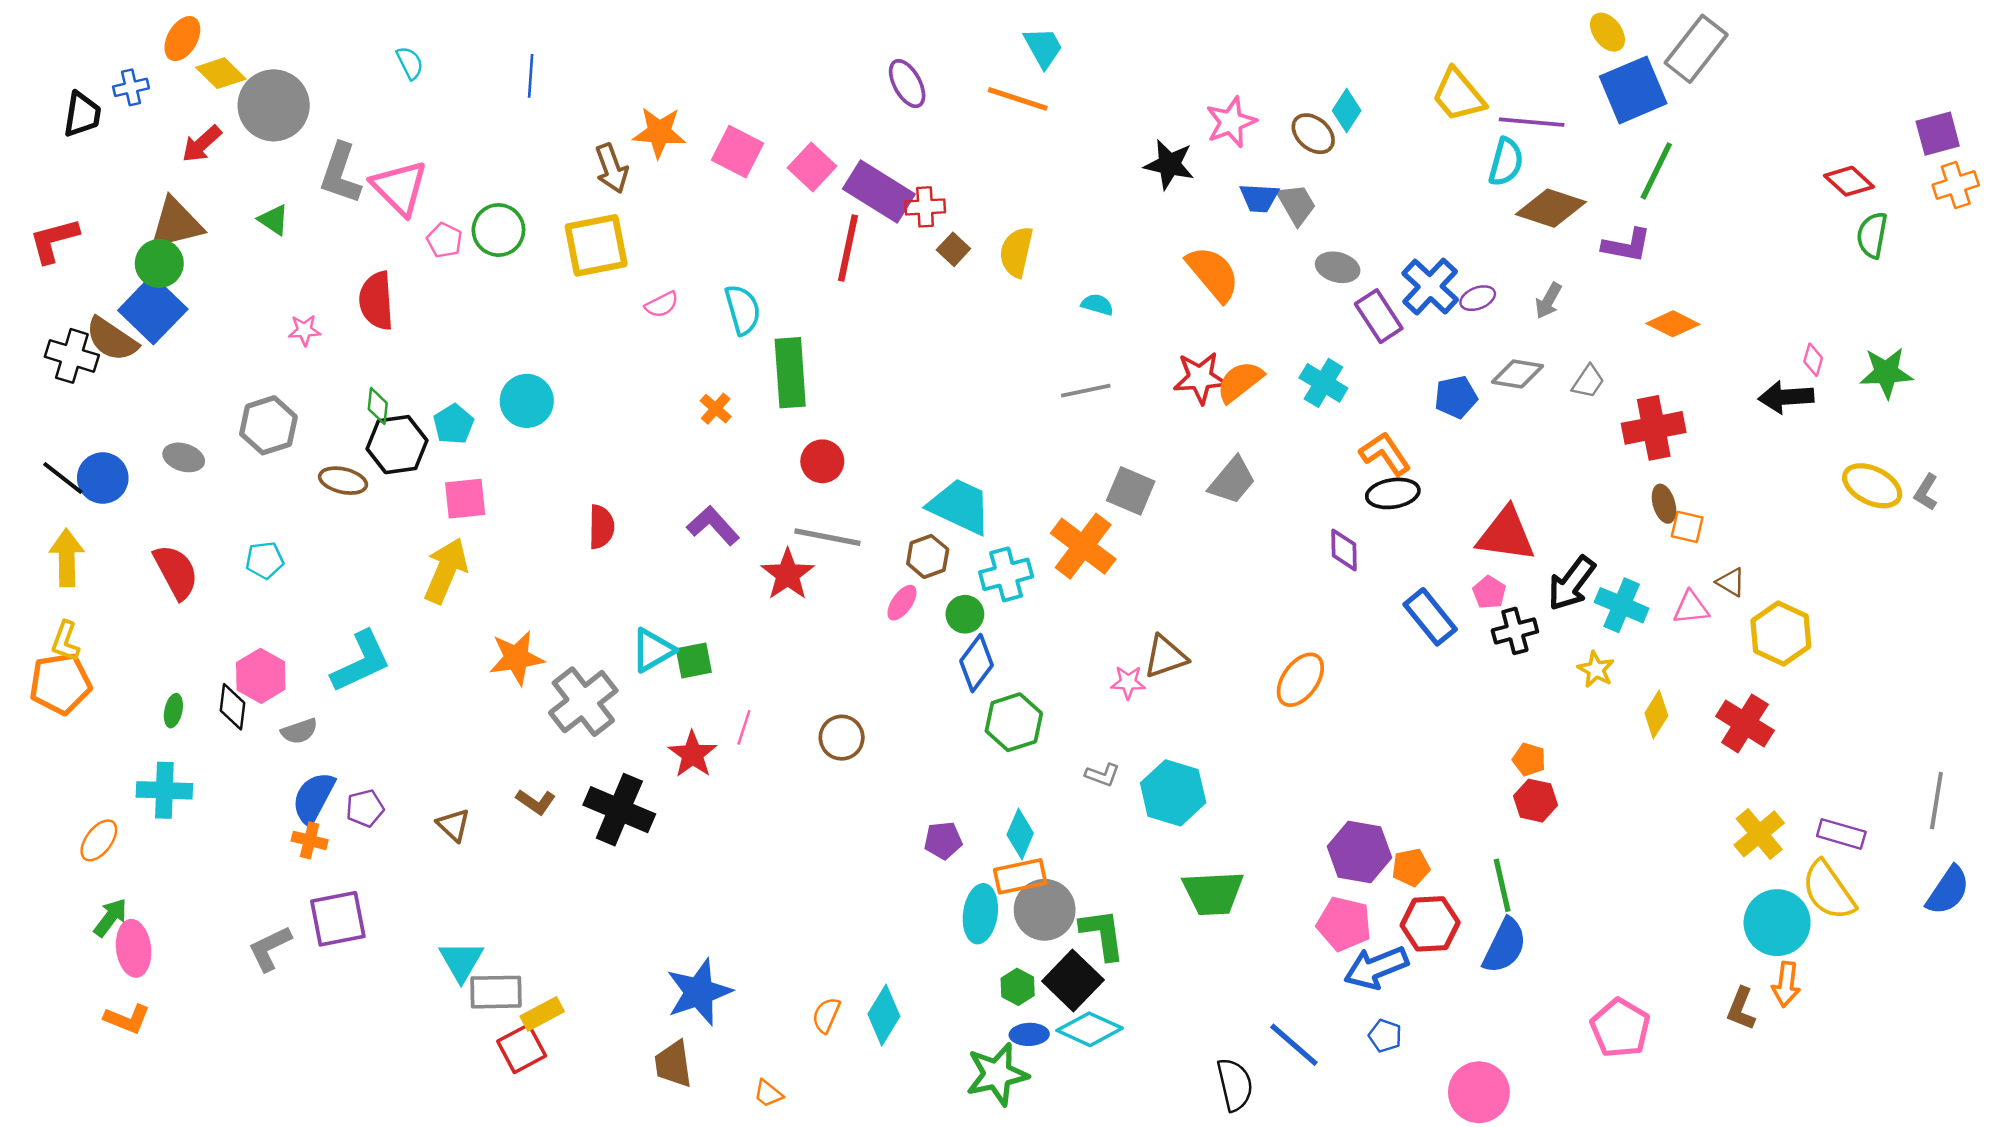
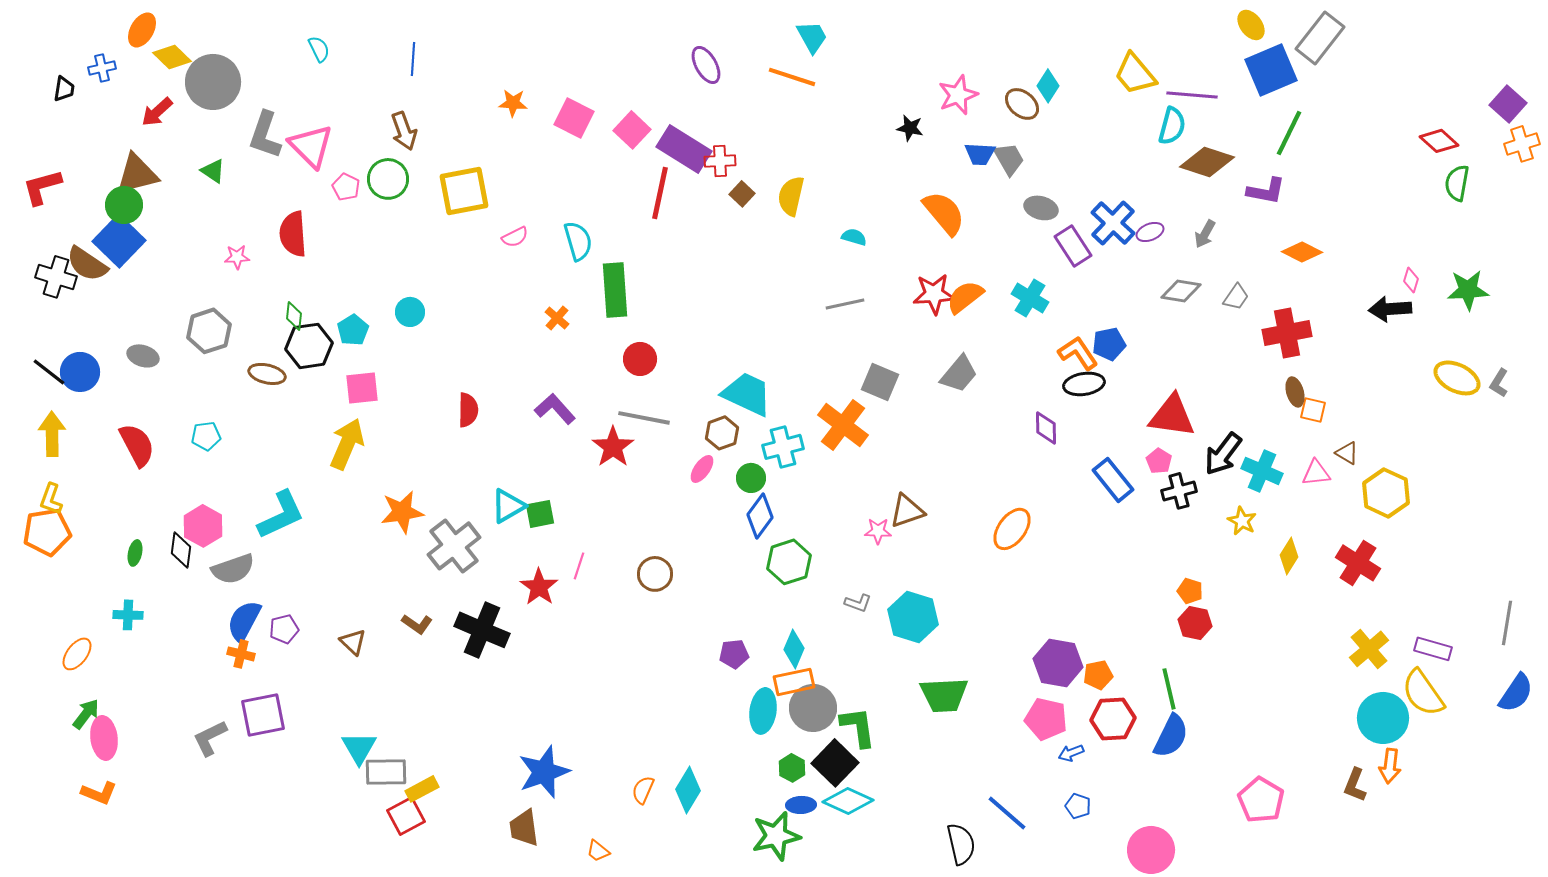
black trapezoid: (82, 114) -> (64, 89), size x0.7
orange star: (659, 132) -> (513, 103), size x0.7
purple square: (1938, 134) -> (1508, 104), turned -33
black star: (1169, 164) -> (910, 128), size x0.7
brown arrow: (612, 168) -> (404, 131), moved
blue pentagon: (1456, 397) -> (1109, 344), moved
cyan circle: (527, 401) -> (410, 312), size x0.7
gray semicircle: (299, 731) -> (233, 569), size x1.5
cyan cross: (164, 790) -> (128, 615), size x0.7
blue arrow: (1376, 968) -> (1071, 753), size x0.5

